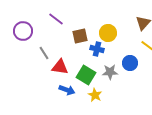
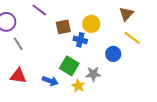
gray line: (44, 53) -> (18, 44), moved
red triangle: (60, 67) -> (18, 76), moved
gray star: (110, 72) -> (93, 74), moved

